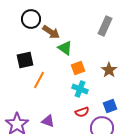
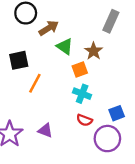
brown arrow: (51, 32) -> (49, 28), turned -66
brown star: (109, 70) -> (94, 51), moved
red semicircle: (82, 112) -> (84, 120), turned 40

